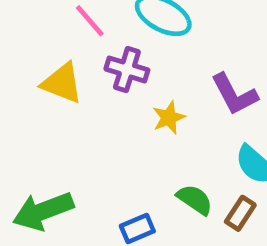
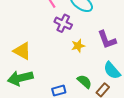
yellow triangle: (62, 83) -> (22, 51), moved

